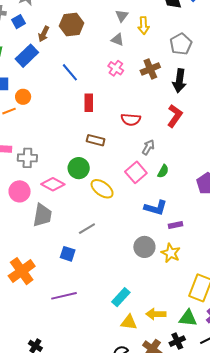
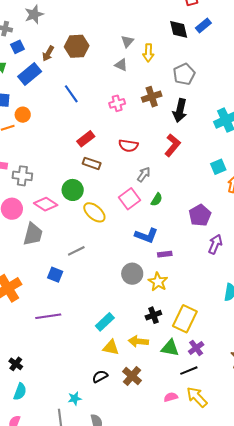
blue square: (19, 22) -> (17, 47), moved
pink cross: (116, 68) -> (117, 103), moved, turned 35
red rectangle: (89, 103) -> (86, 139), moved, turned 48
black cross: (177, 341) -> (153, 315), moved

